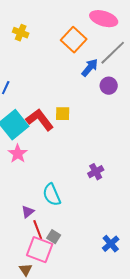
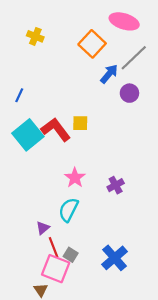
pink star: (18, 154) -> (75, 178), moved
cyan semicircle: (52, 195) -> (68, 210), turned 50
blue cross: (111, 244) -> (115, 258), moved, size x1.4

